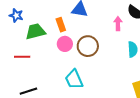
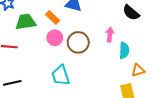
pink arrow: (118, 24) -> (110, 35), moved
orange rectangle: (61, 25) -> (53, 18), turned -32

